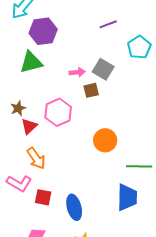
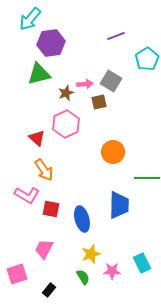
brown star: (18, 108) -> (66, 93), moved
red triangle: (29, 126) -> (37, 138), turned -36
blue trapezoid: (127, 197) -> (119, 205), moved

